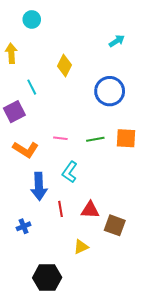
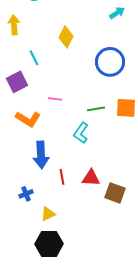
pink line: (60, 138) -> (55, 99), moved
cyan L-shape: (70, 172) -> (81, 133), moved
yellow triangle: (81, 247) -> (48, 214), moved

